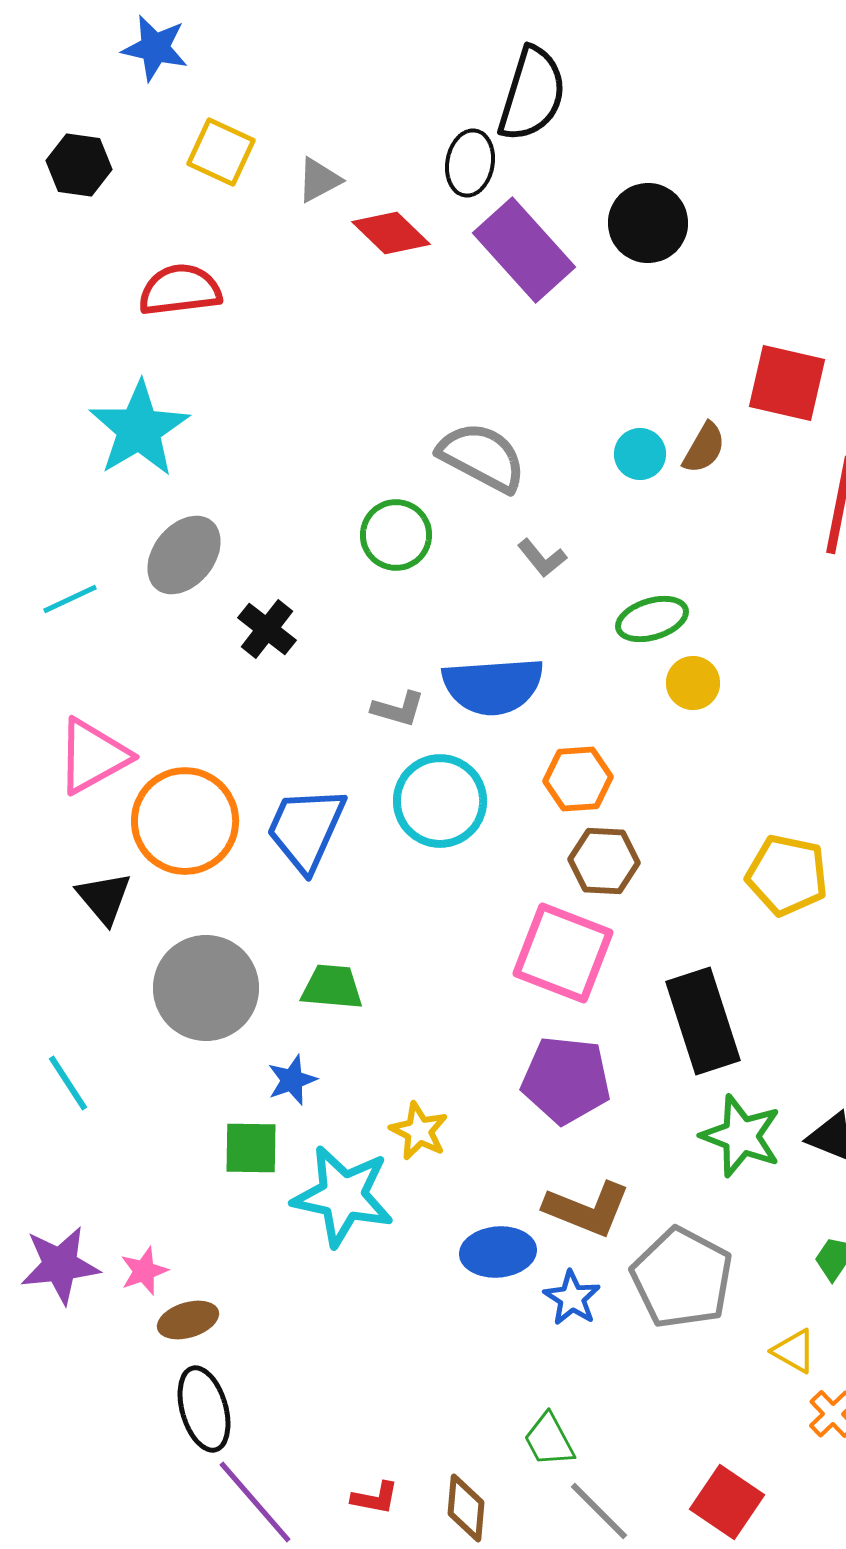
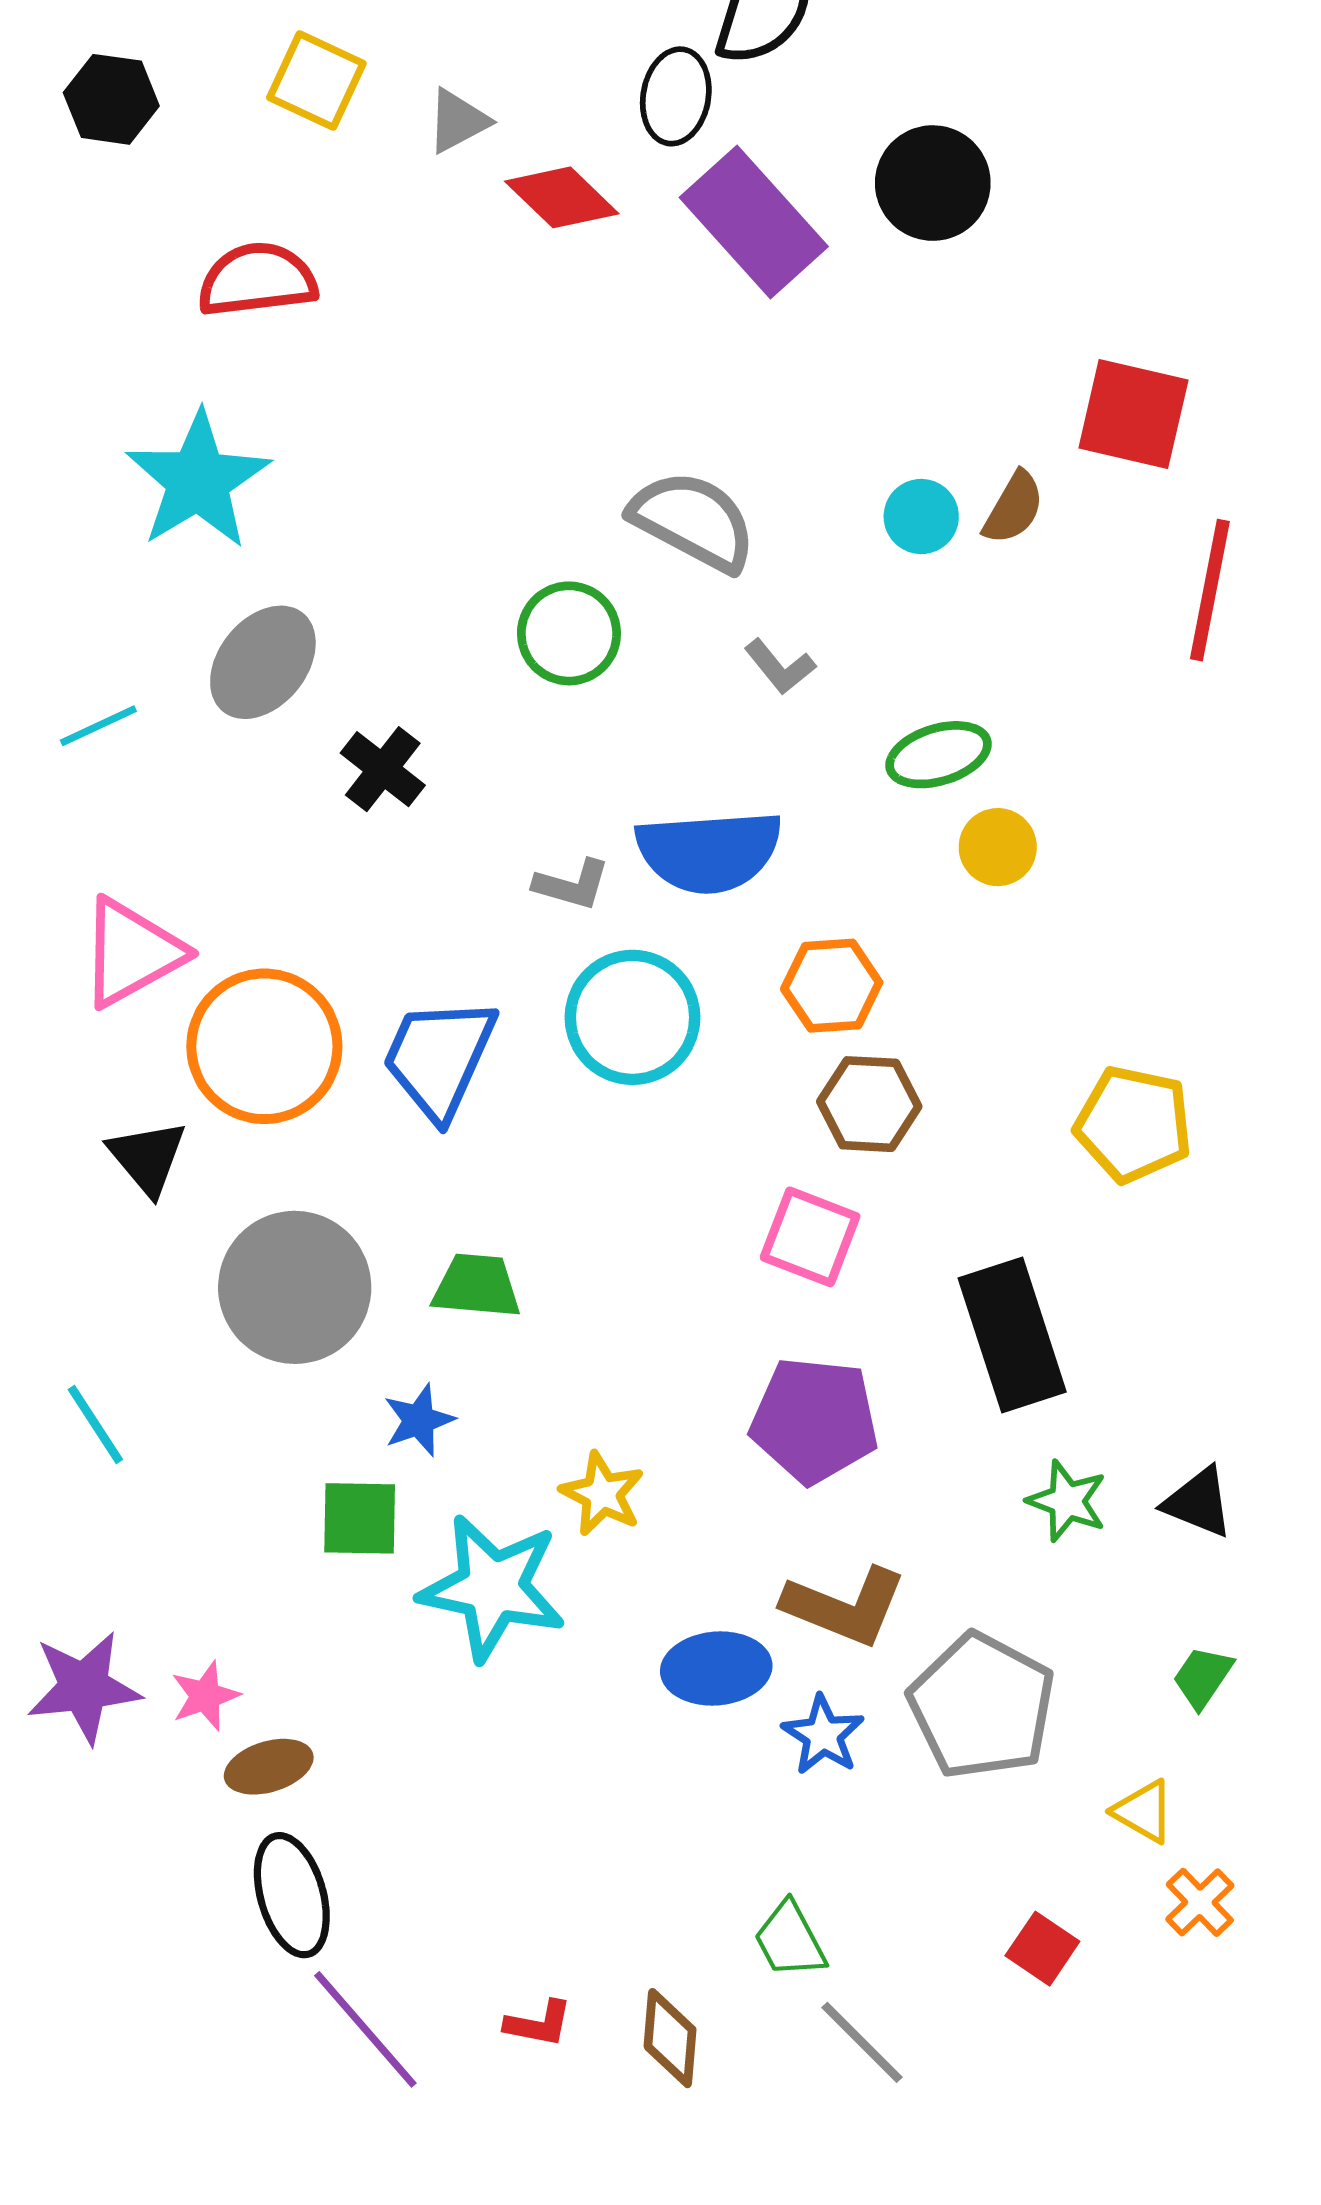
pink square: (563, 953) -> (810, 1237), size x0.7
green star: (741, 1136) -> (1067, 1501), size x0.7
red square: (727, 1502) -> (1042, 1949), moved, size x0.7

